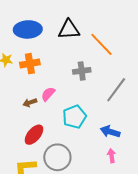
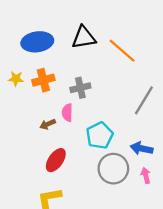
gray cross: (82, 71) -> (80, 88), moved
pink semicircle: (48, 94) -> (67, 113), turned -35
gray circle: (57, 157) -> (113, 169), moved

